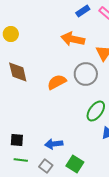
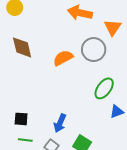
blue arrow: (54, 144) -> (60, 123), turned -60

